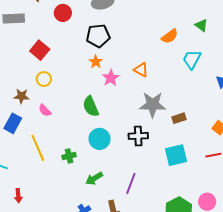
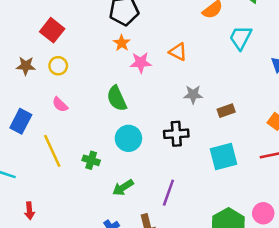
pink star: (111, 78) -> (141, 63), turned 30
brown star: (21, 96) -> (26, 66), moved
gray star: (153, 105) -> (193, 95), size x0.6
green cross: (69, 156) -> (91, 160), turned 32

